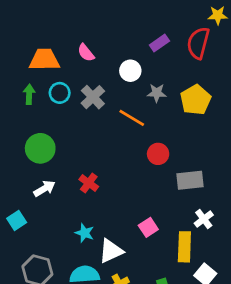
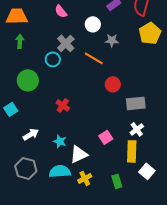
orange trapezoid: (44, 60) -> (17, 16), moved
cyan circle: (60, 93) -> (53, 59), moved
yellow pentagon: (195, 100) -> (150, 33), moved
white arrow: (44, 189) -> (31, 134), moved
white cross: (204, 219) -> (137, 129), moved
cyan square: (17, 220) -> (11, 109), moved

